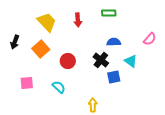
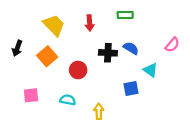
blue semicircle: (114, 42) -> (131, 48), turned 32
black cross: (101, 60) -> (108, 53), moved, turned -35
cyan semicircle: (59, 87) -> (68, 100), turned -32
yellow arrow: (93, 105) -> (99, 111), moved

